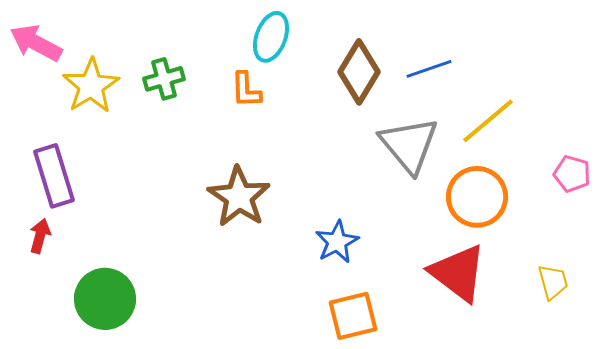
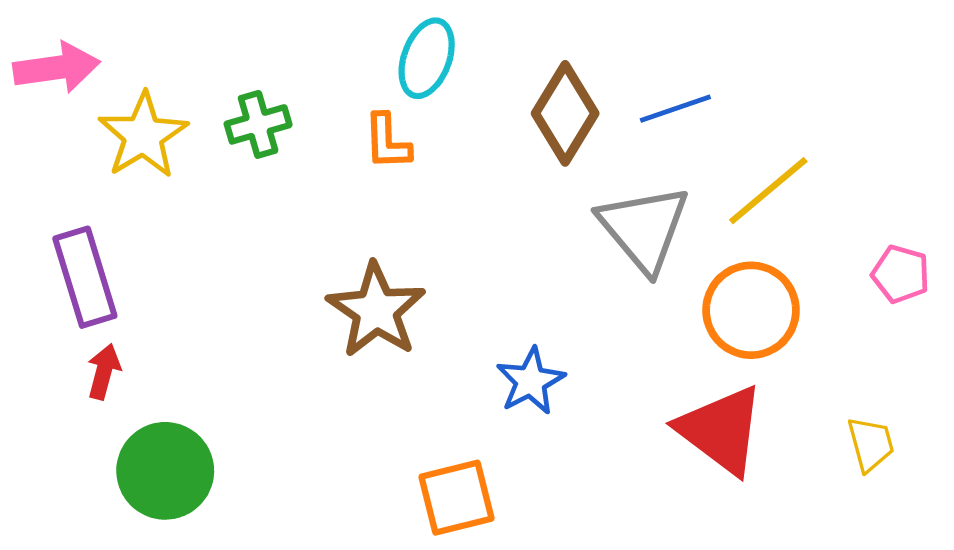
pink arrow: (36, 43) -> (57, 68), turned 144
red arrow: (40, 236) -> (104, 372), moved
orange square: (353, 316) -> (457, 498), moved

